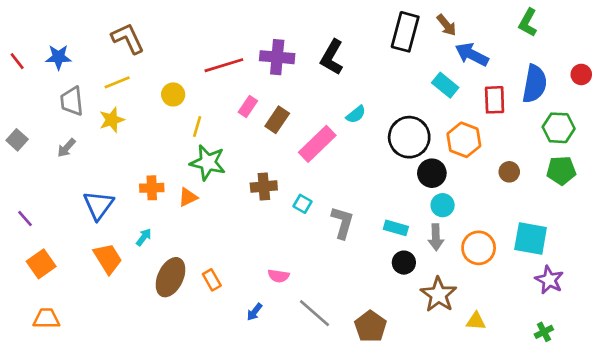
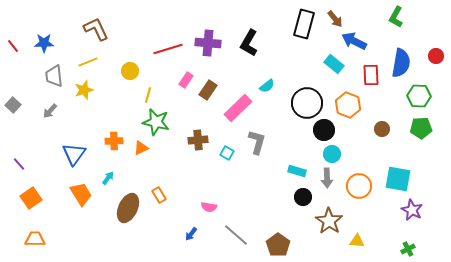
gray L-shape: (343, 223) -> (257, 142), moved
orange rectangle: (212, 280) -> (159, 195), moved

